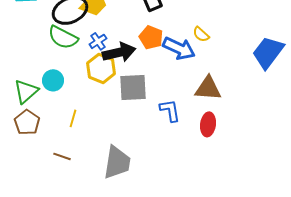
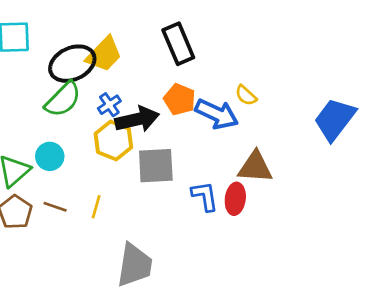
green semicircle: (63, 37) -> (63, 99), turned -72
yellow line: (73, 118) -> (96, 207), moved
red ellipse: (208, 124) -> (235, 199), moved
brown line: (62, 156) -> (55, 207), moved

